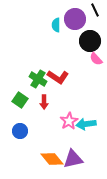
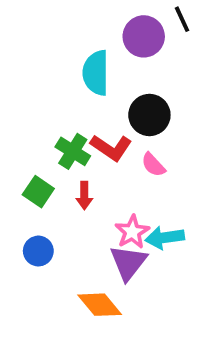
cyan semicircle: (56, 25) -> (96, 73), moved, size x1.6
black circle: (90, 41) -> (149, 115), moved
pink semicircle: (96, 59) -> (153, 165), moved
purple triangle: (73, 159) -> (128, 263), moved, turned -40

